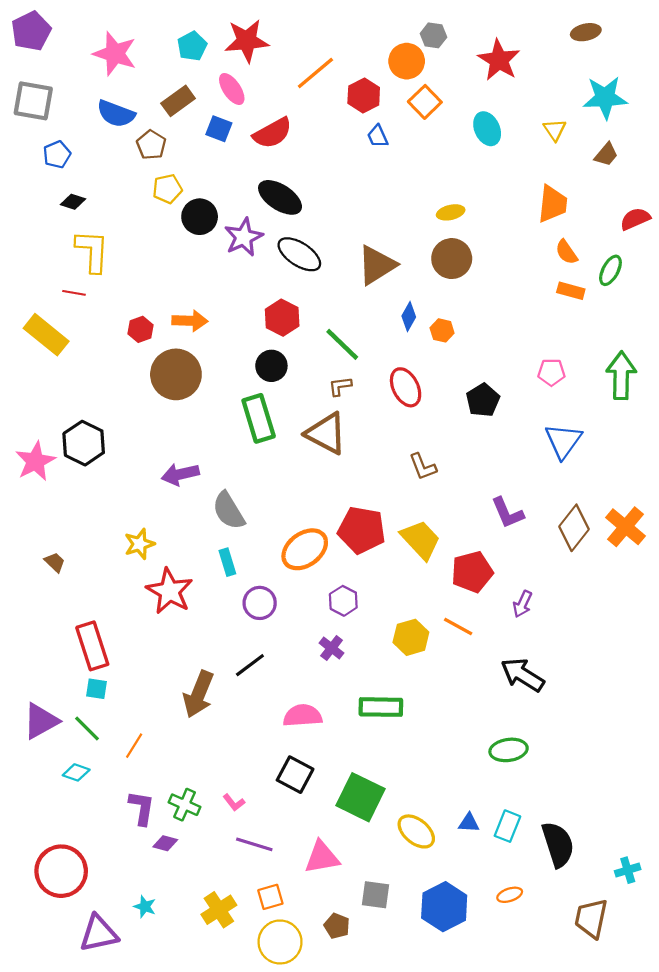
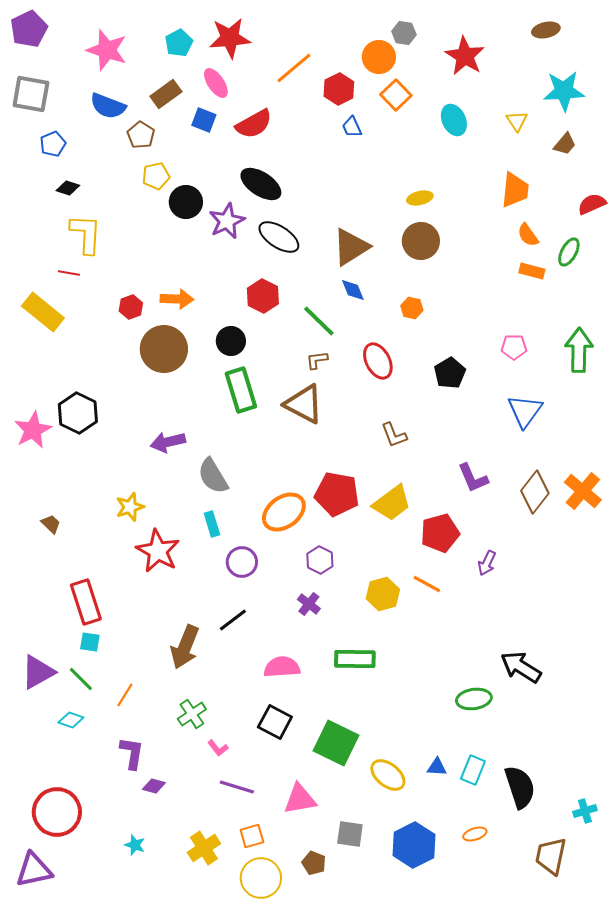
blue diamond: (409, 316) -> (353, 290), moved, turned -52
black circle: (271, 366) -> (231, 341), moved
yellow trapezoid: (421, 540) -> (392, 503), turned 96
black arrow: (523, 675) -> (521, 667), moved
green cross: (185, 805) -> (192, 714), moved, turned 32
purple triangle: (99, 933) -> (34, 870), moved

